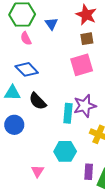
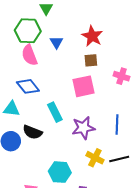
pink semicircle: (26, 38) -> (29, 55), size x1.5
black semicircle: (38, 101) -> (33, 132), moved, turned -30
cyan rectangle: (68, 113) -> (55, 112), moved, turned -36

